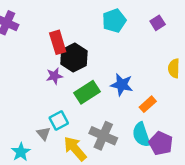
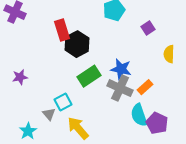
purple square: (158, 23) -> (148, 28), moved
purple star: (54, 76) -> (20, 77), moved
gray cross: (103, 136) -> (120, 88), moved

